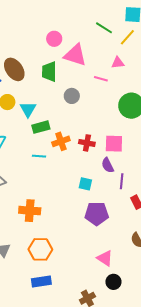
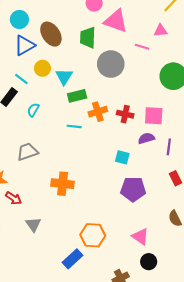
gray circle: (72, 96) -> (111, 64), size x1.6
purple semicircle: (108, 165) -> (146, 138), turned 98
purple line: (122, 181) -> (169, 147), moved
orange hexagon: (40, 249) -> (93, 235), moved
blue rectangle: (41, 281) -> (73, 259), turned -36

